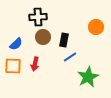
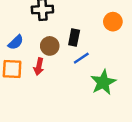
brown circle: (43, 37) -> (50, 46), moved

